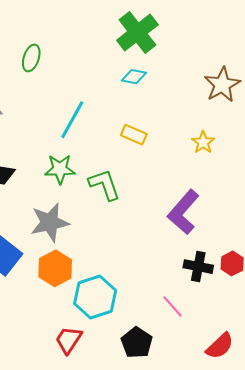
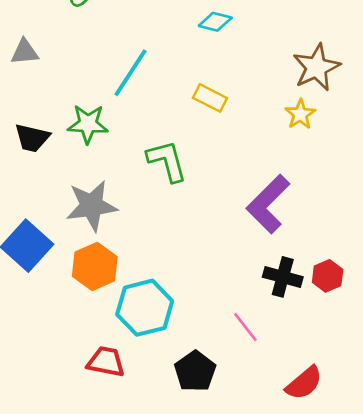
brown star: (222, 85) -> (316, 67), moved
green star: (60, 169) -> (88, 124), moved
red trapezoid: (69, 340) -> (106, 362), turned 64

